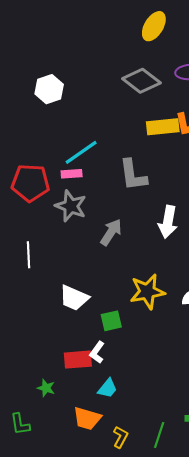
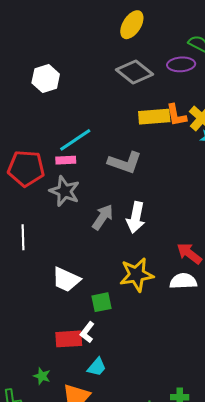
yellow ellipse: (154, 26) -> (132, 25), moved
gray L-shape: (133, 175) -> (125, 163), turned -64
white arrow: (168, 222) -> (136, 217), moved
green star: (46, 388) -> (42, 376), moved

